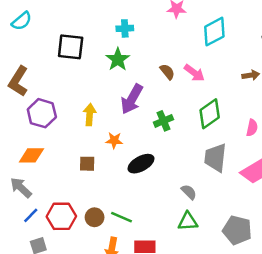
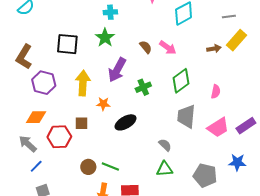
black square: (71, 47) -> (67, 44), moved
yellow arrow: (90, 115) -> (83, 83), size x1.4
red hexagon: (61, 216) -> (59, 137), moved

